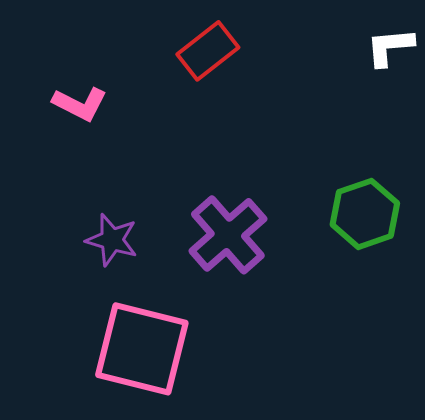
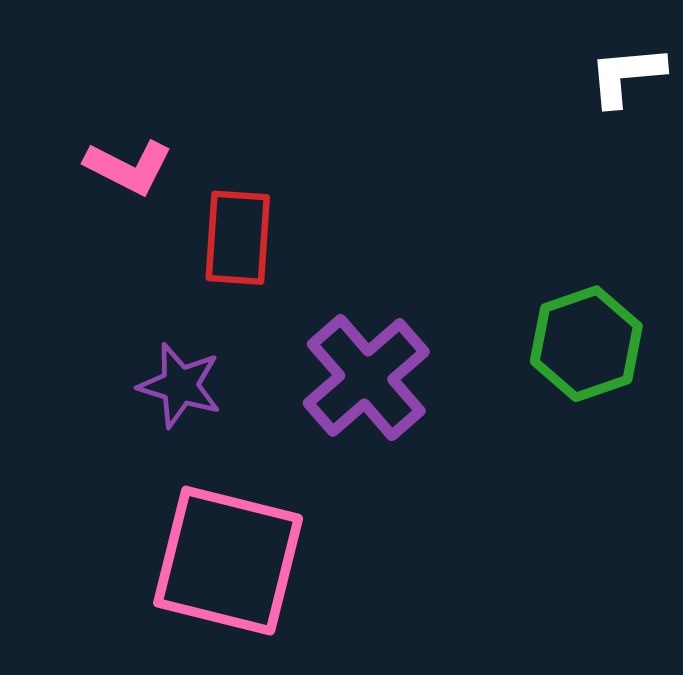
red rectangle: (208, 51) -> (238, 238), moved, turned -48

